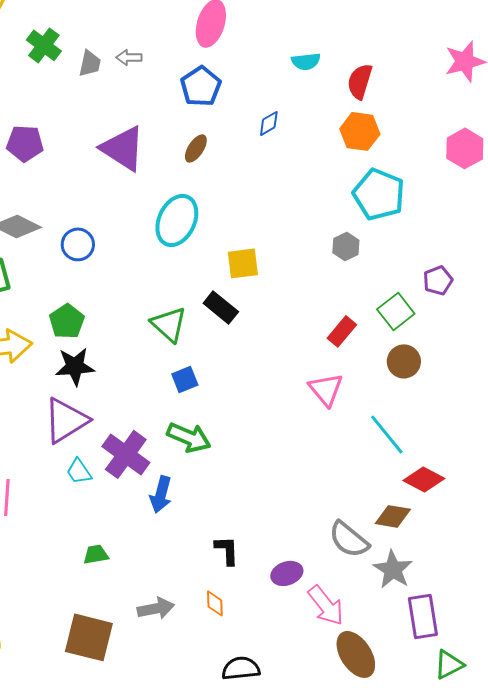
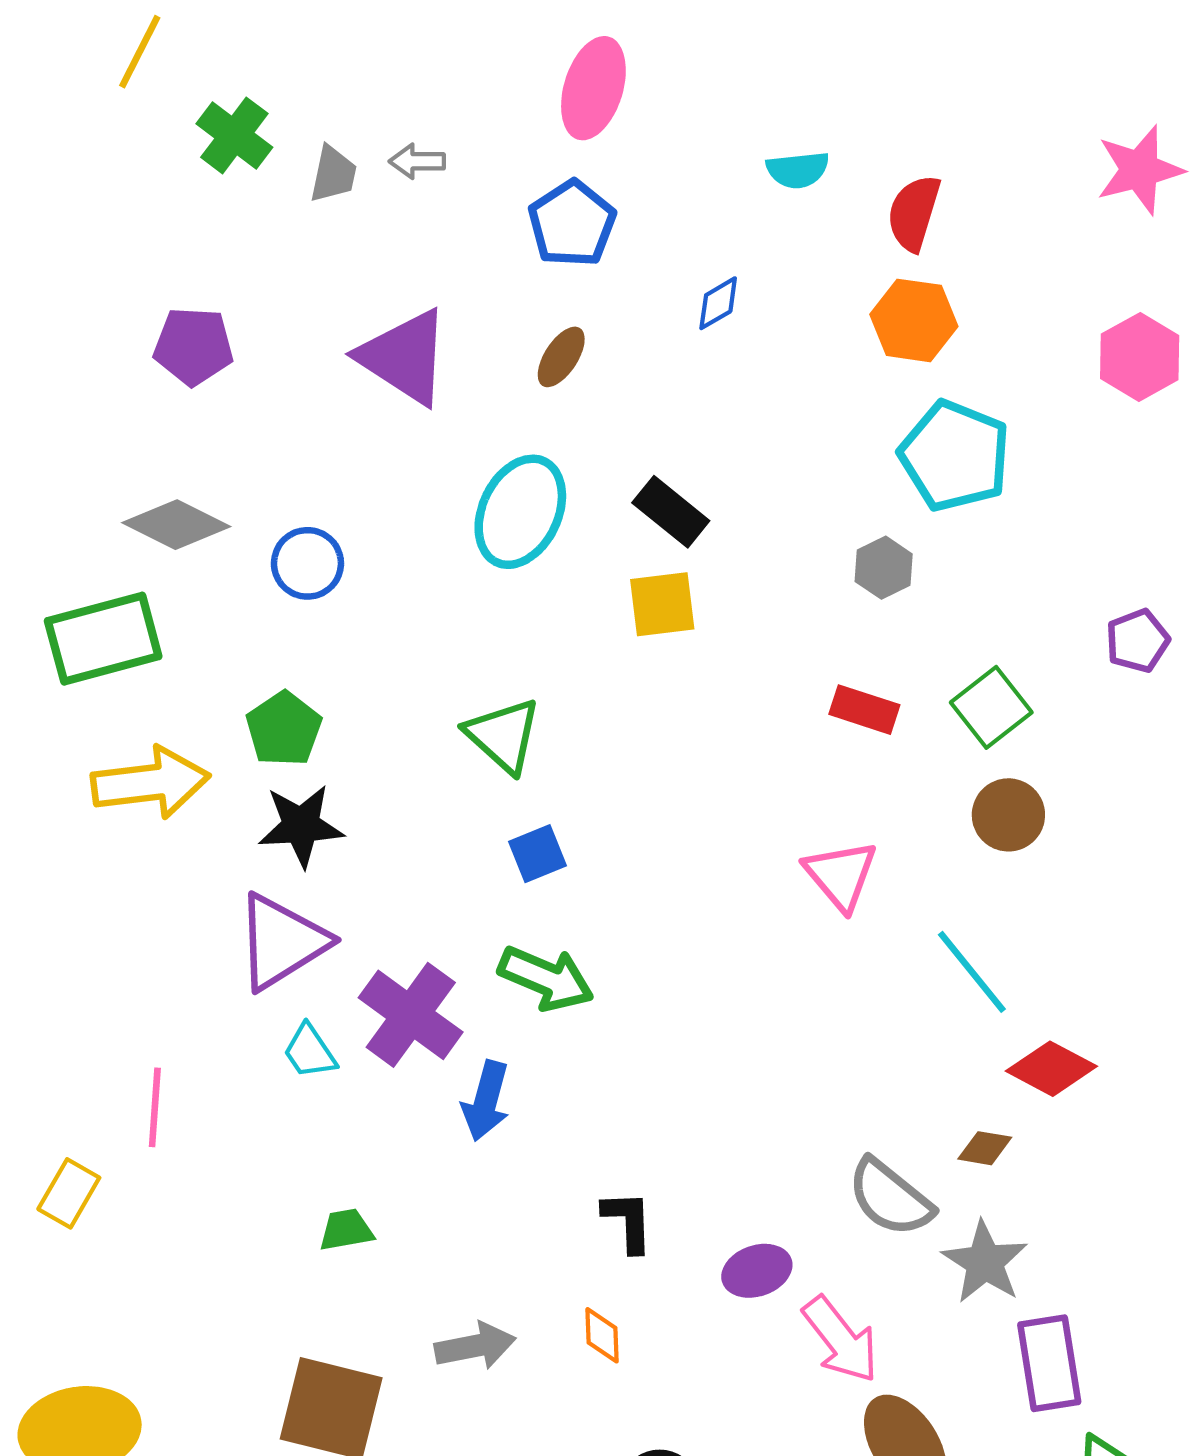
purple pentagon: (438, 280) -> (1137, 641), moved
black rectangle: (221, 307) -> (671, 512), moved
red rectangle: (342, 331) -> (864, 710), moved, turned 68
brown diamond: (393, 516) -> (985, 1148), size x0.7

